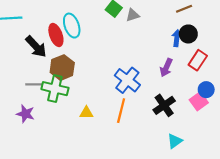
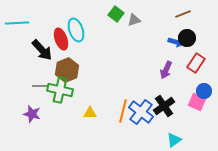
blue arrow: (177, 38) -> (176, 42), turned 98
blue cross: (127, 80) -> (141, 112), moved
pink square: (199, 101) -> (197, 102), turned -30

